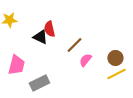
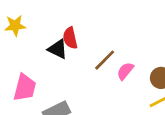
pink semicircle: (85, 60) -> (125, 71), moved

